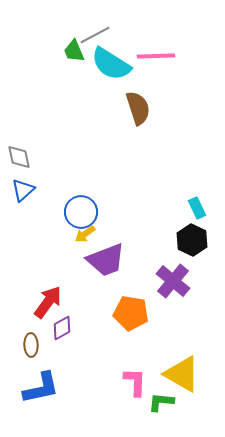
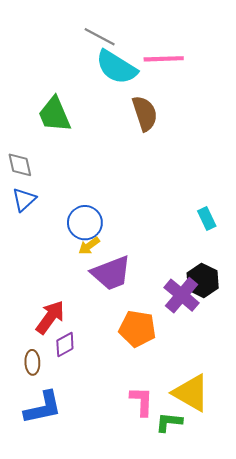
gray line: (95, 35) -> (100, 37), turned 56
green trapezoid: (74, 51) -> (54, 114), moved, size x1.5
black hexagon: (192, 240) -> (203, 280), moved

